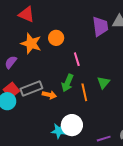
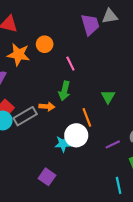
green triangle: (103, 83) -> (108, 97), moved
gray rectangle: (31, 89) -> (25, 116), moved
orange line: (84, 92) -> (87, 117), moved

